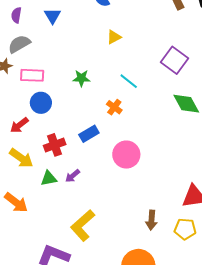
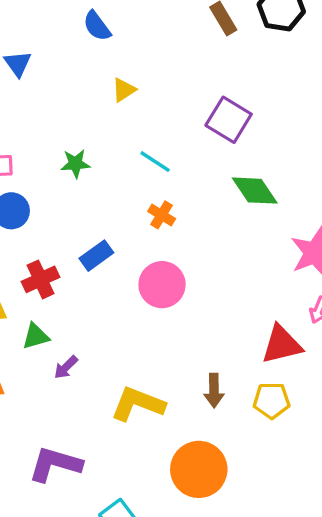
orange cross: (114, 107) -> (162, 215), moved
purple arrow: (73, 176) -> (66, 367), moved
yellow L-shape: (83, 225) -> (138, 404), moved, turned 68

